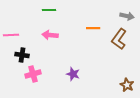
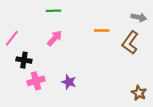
pink line: (11, 35) -> (12, 38), turned -49
pink arrow: (50, 35) -> (55, 38), turned 126
purple star: (73, 74) -> (69, 82), moved

